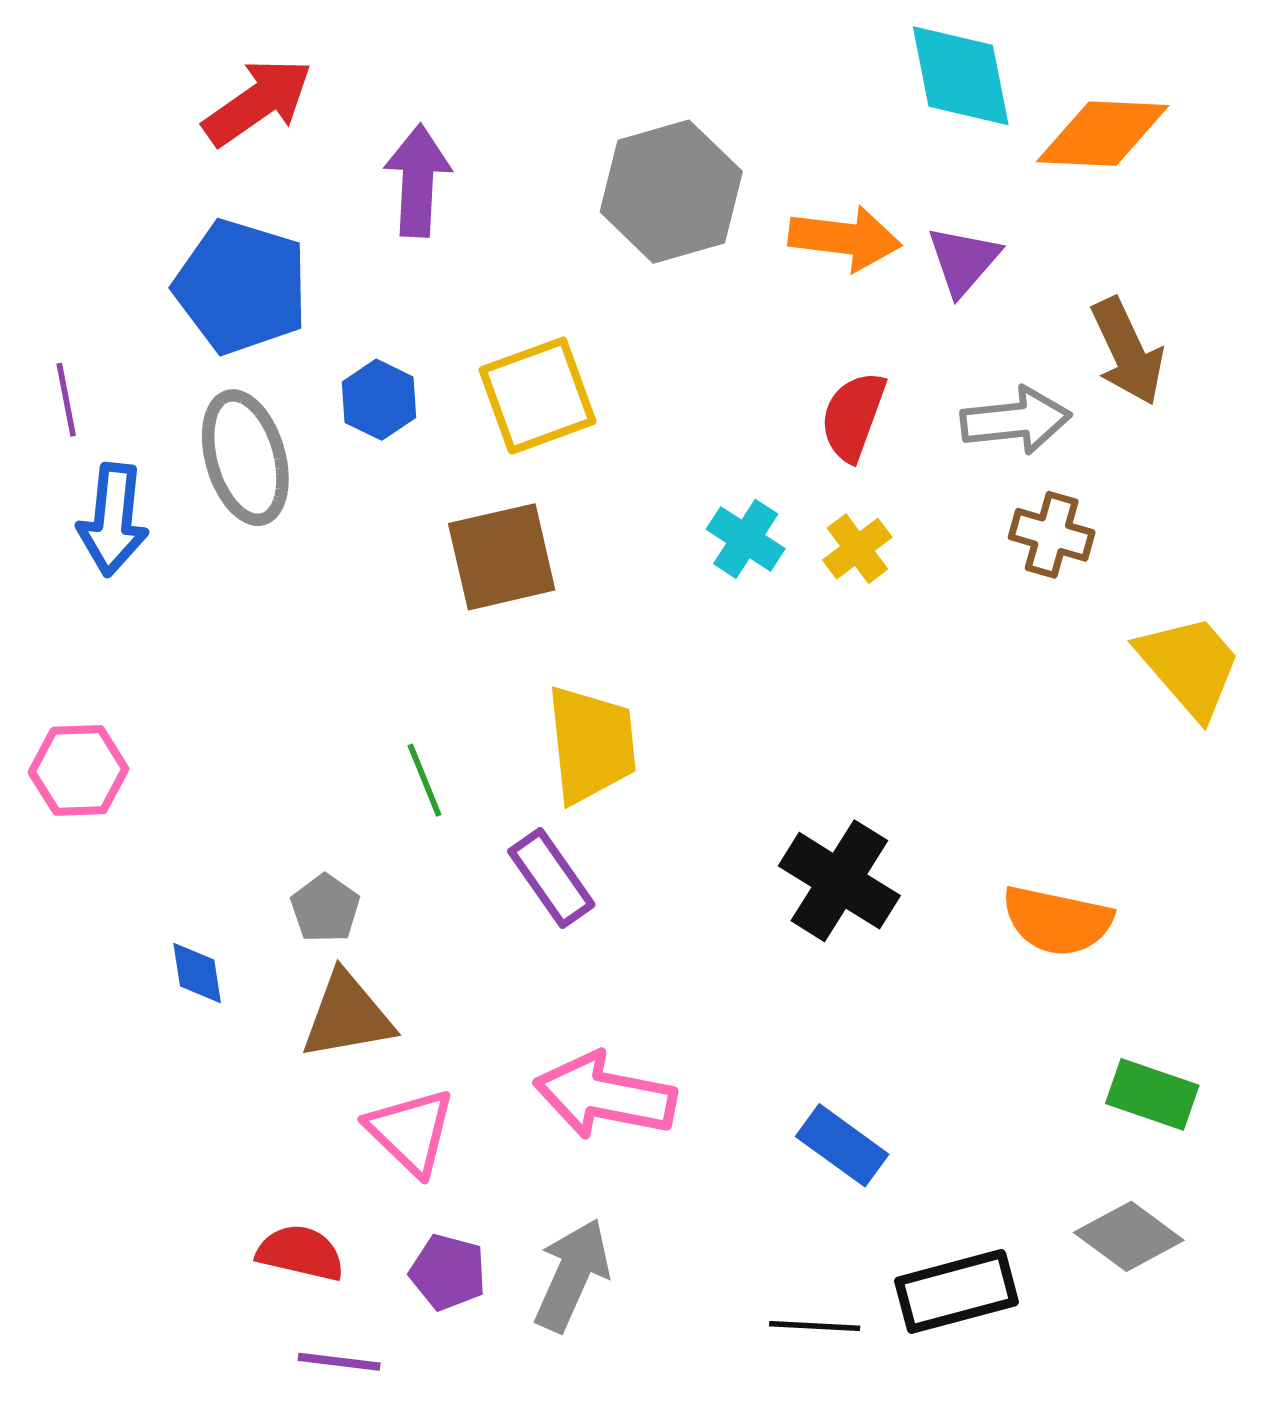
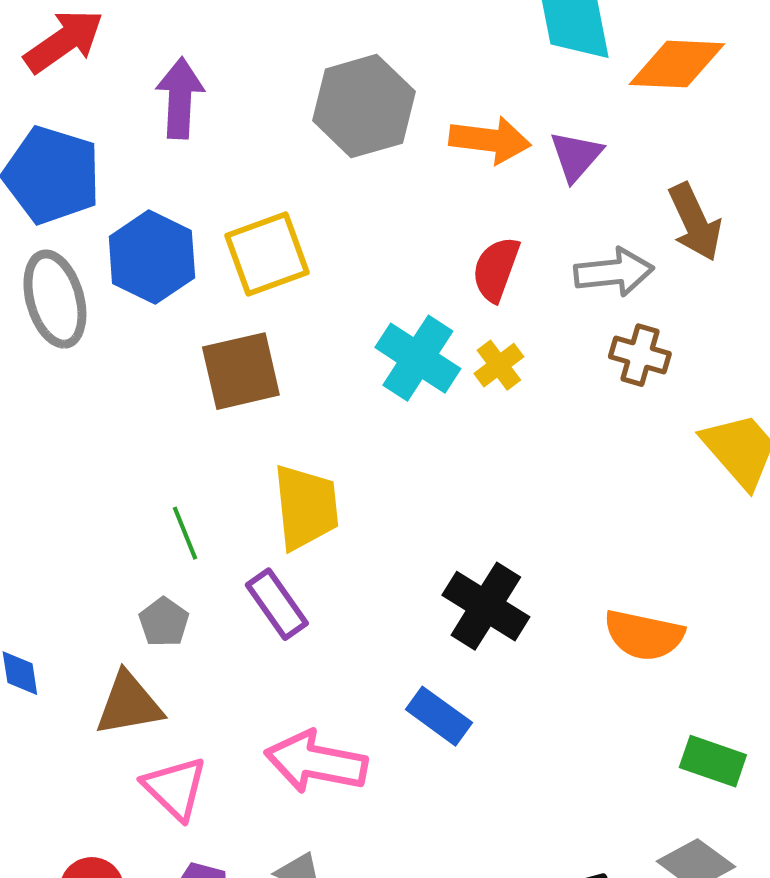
blue hexagon: (379, 400) -> (152, 257), size x1.6
cyan cross: (746, 539) -> (418, 358), size x1.5
gray pentagon: (325, 908) -> (164, 622), moved
blue rectangle: (842, 1145) -> (439, 716), moved

